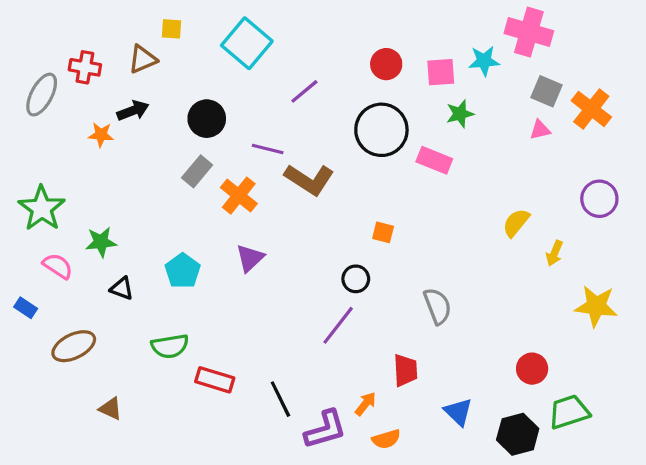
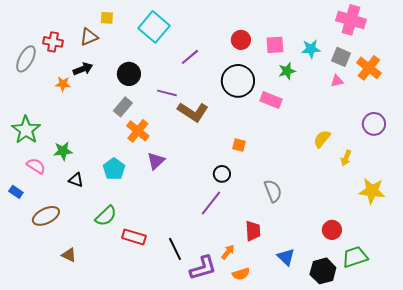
pink cross: (529, 32) -> (351, 20), moved
cyan star: (484, 61) -> (311, 49), moved
orange cross: (239, 196) -> (138, 131), moved
green semicircle: (170, 346) -> (106, 216), turned -35

